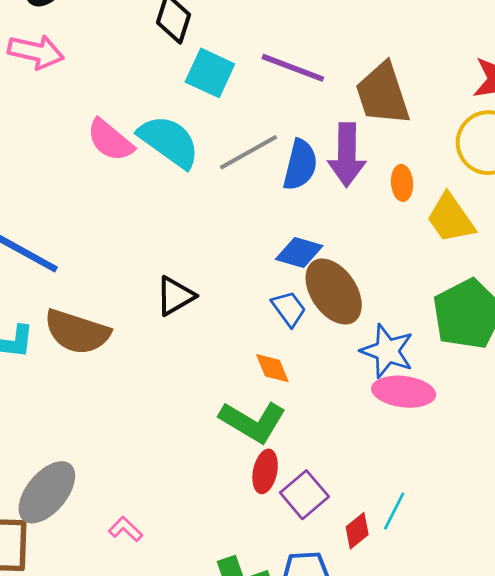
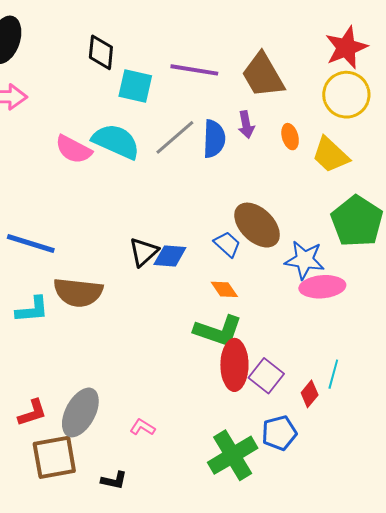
purple arrow: (347, 155) -> (246, 125), size x0.6
blue diamond: (299, 253) -> (170, 256), moved
red ellipse: (265, 471) -> (234, 365), size x1.6

